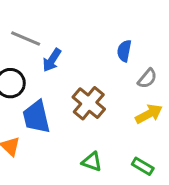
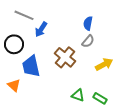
gray semicircle: (147, 79) -> (88, 41), moved
green triangle: (92, 162) -> (78, 95), moved

